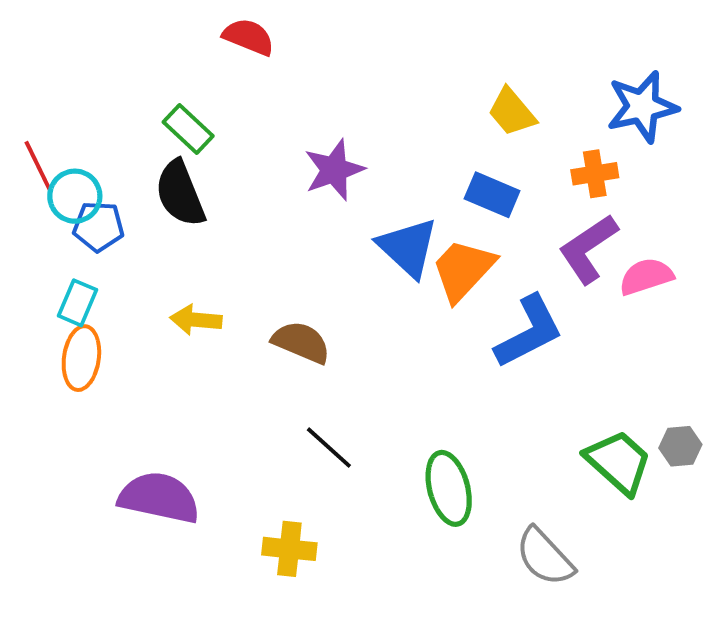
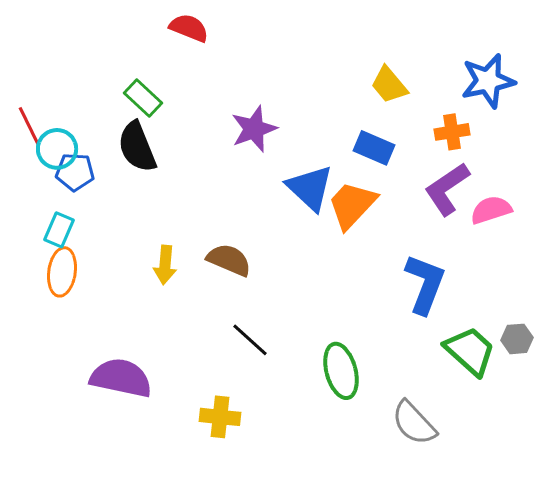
yellow arrow: (196, 320) -> (165, 265), moved, turned -90
blue L-shape: (529, 332) -> (425, 284), moved, turned -42

